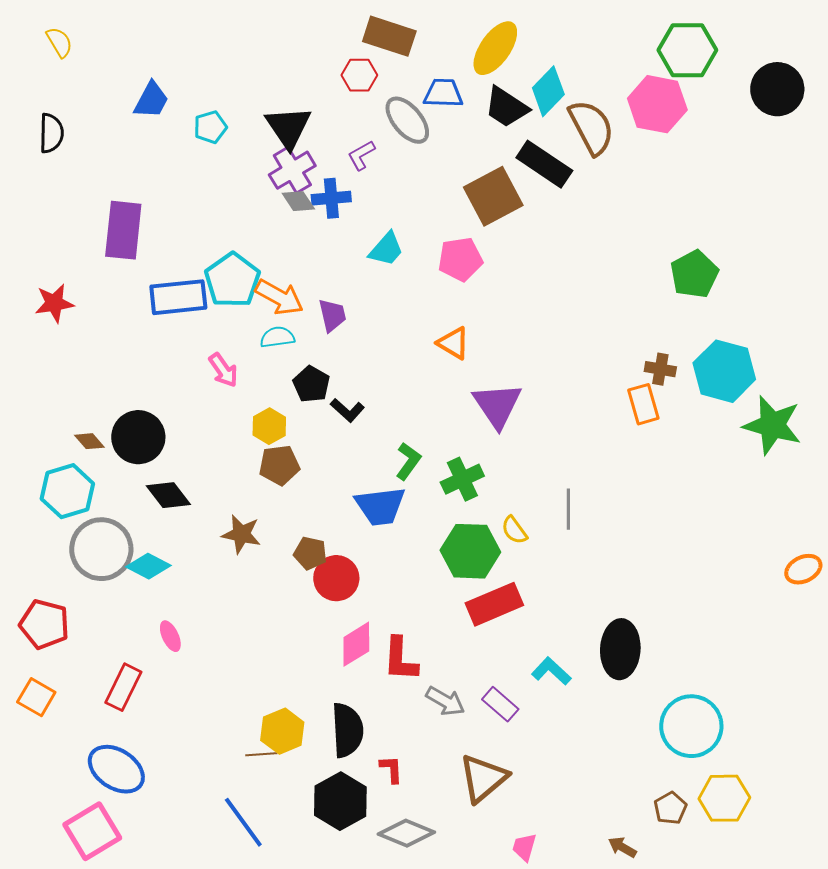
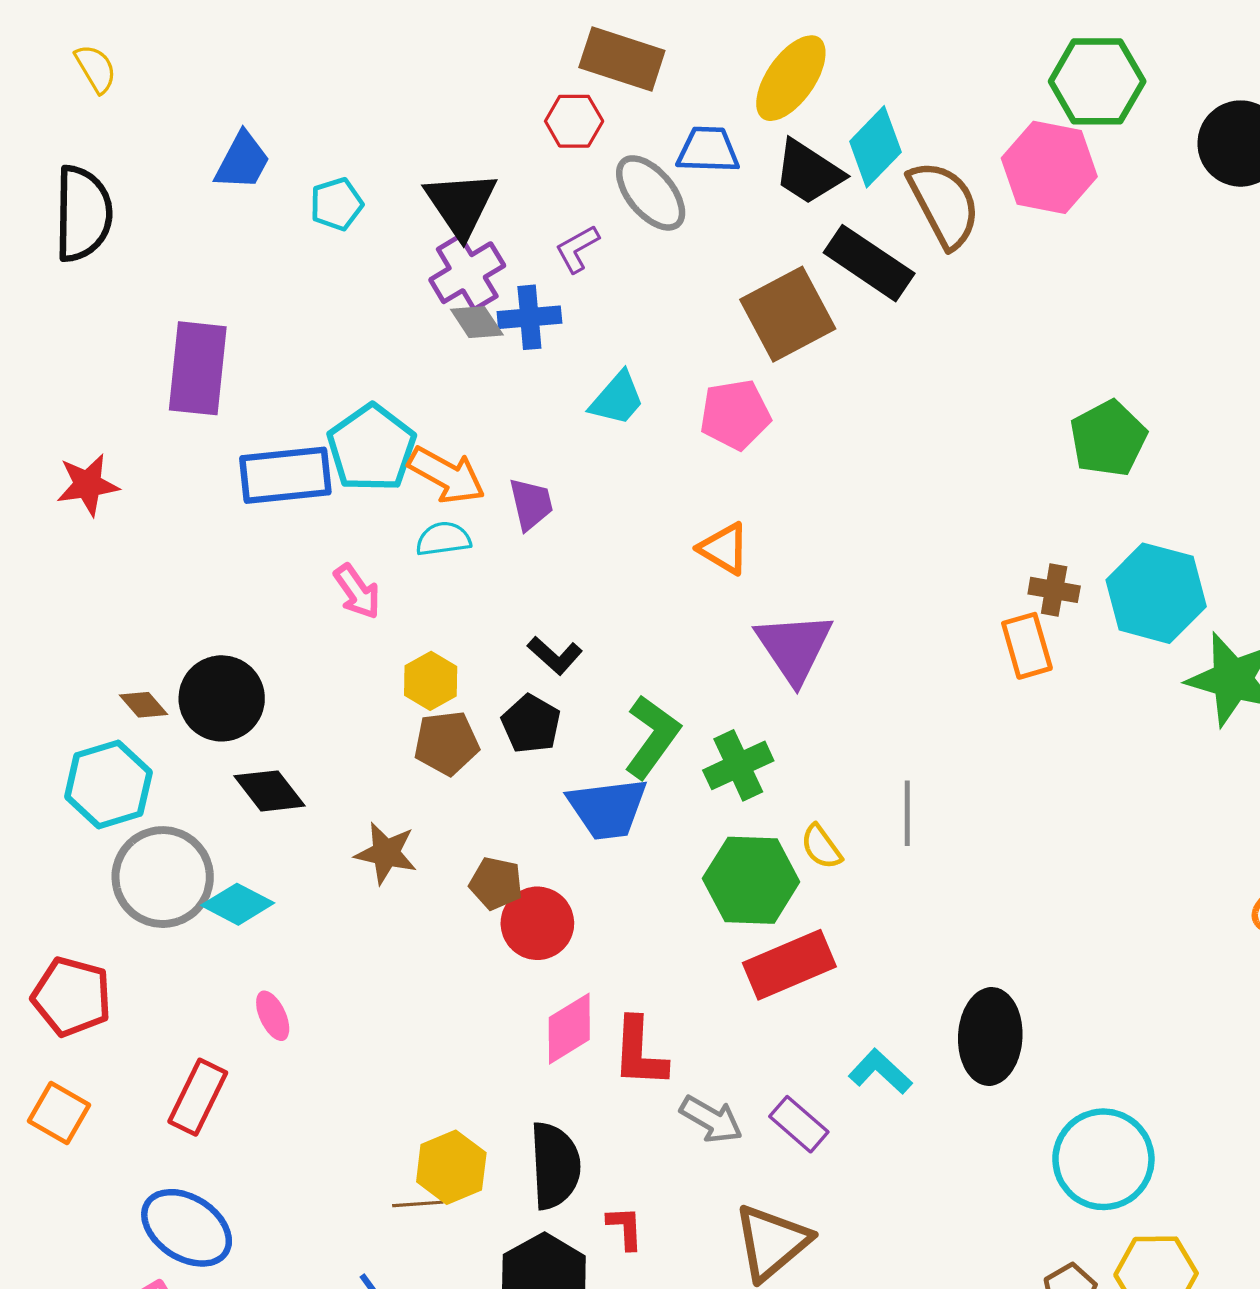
black semicircle: (51, 133) -> (83, 214), size x1.5
black pentagon: (311, 384) -> (531, 724), moved
green L-shape: (408, 461) -> (652, 737), size x1.4

